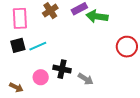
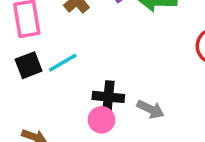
pink circle: (41, 77) -> (101, 120), moved

